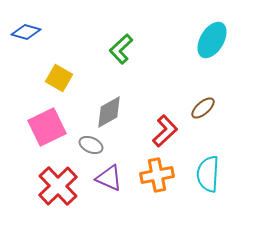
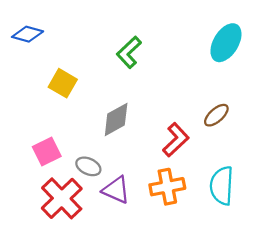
pink square: (47, 127) -> (47, 151), moved, size x0.7
gray ellipse: (91, 145) -> (88, 166), moved

